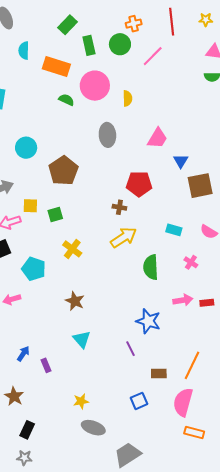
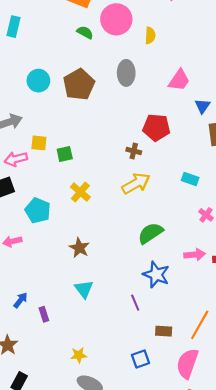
brown pentagon: (63, 171) -> (79, 84), moved
green semicircle: (151, 267) -> (151, 233), moved, turned 55

